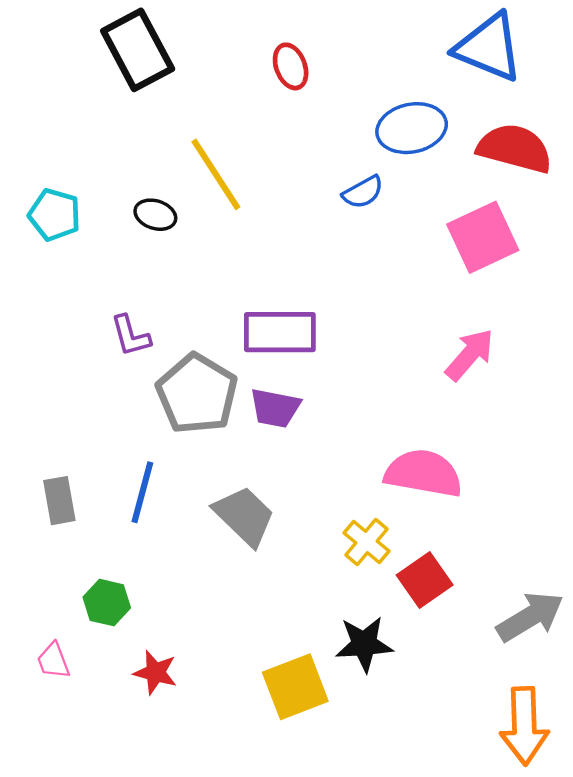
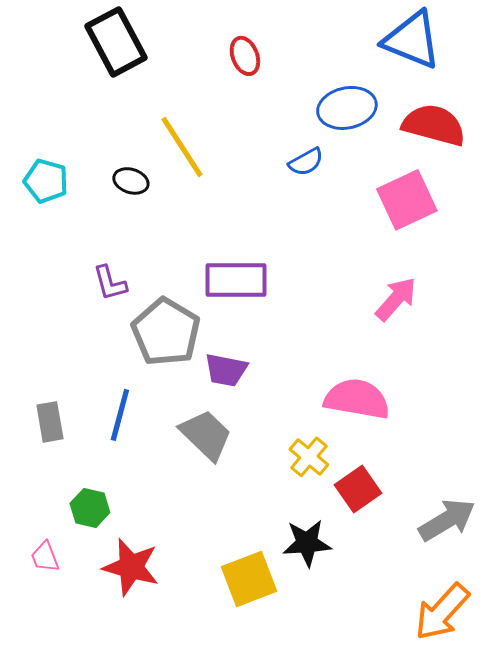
purple trapezoid: (275, 408) -> (226, 370), moved
red star: (155, 673) -> (131, 567), size x1.5
orange arrow: (524, 726) -> (442, 612), turned 44

